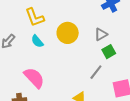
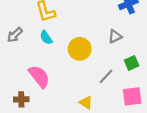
yellow circle: (68, 33) -> (80, 49), moved
green square: (109, 52) -> (132, 63), moved

